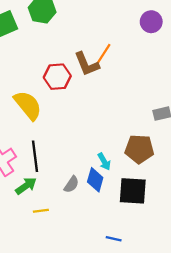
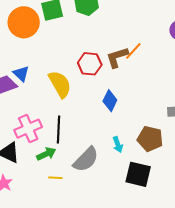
brown L-shape: (87, 64) -> (117, 57), turned 85
blue diamond: (95, 180) -> (110, 101), moved
gray semicircle: (71, 184) -> (86, 159), size x1.8

